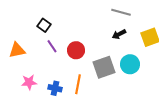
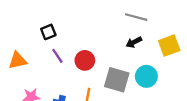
black square: (44, 25) -> (48, 32), turned 32
gray square: (104, 67) -> (117, 80), turned 35

